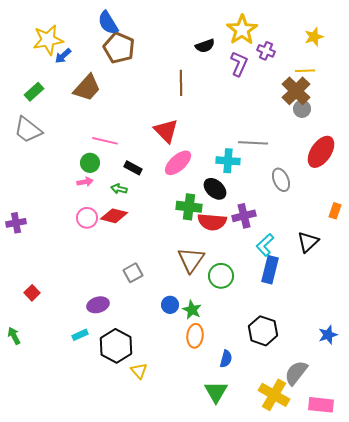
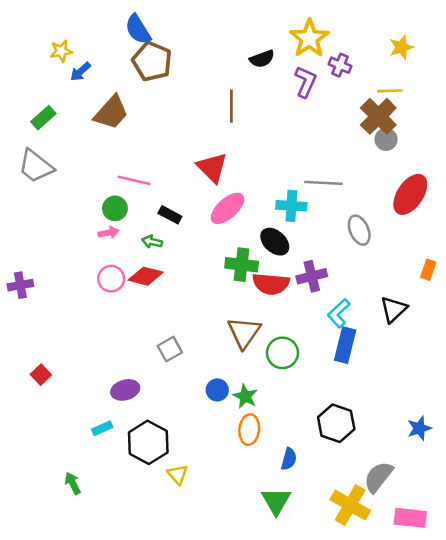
yellow star: (48, 40) -> (61, 51), size x0.6
green arrow: (14, 336) -> (73, 483), moved

